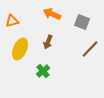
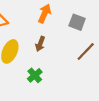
orange arrow: (52, 14) -> (45, 14), turned 90

